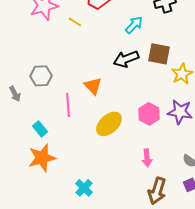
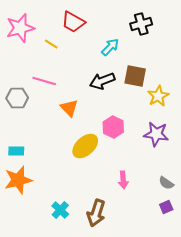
pink line: (68, 105) -> (44, 81), moved, turned -70
pink hexagon: (149, 114) -> (113, 127), moved
cyan rectangle: (40, 129) -> (16, 151), turned -49
brown arrow: (157, 191) -> (96, 213), moved

